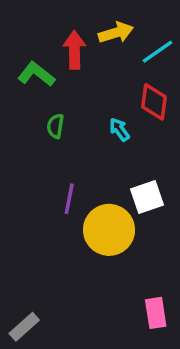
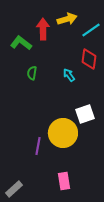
purple line: (69, 199) -> (38, 146), moved
pink rectangle: (156, 313) -> (64, 181), moved

